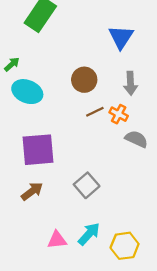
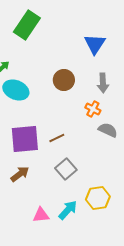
brown line: (95, 112) -> (57, 138), moved
yellow hexagon: (125, 246) -> (98, 198), moved

